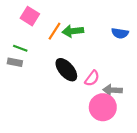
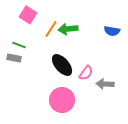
pink circle: (103, 107) -> (62, 100), moved

